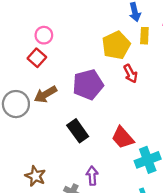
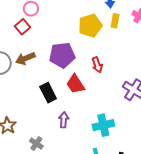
red arrow: (131, 74) -> (97, 65), moved
red trapezoid: (123, 138) -> (75, 84), moved
purple arrow: (92, 176) -> (64, 120), moved

